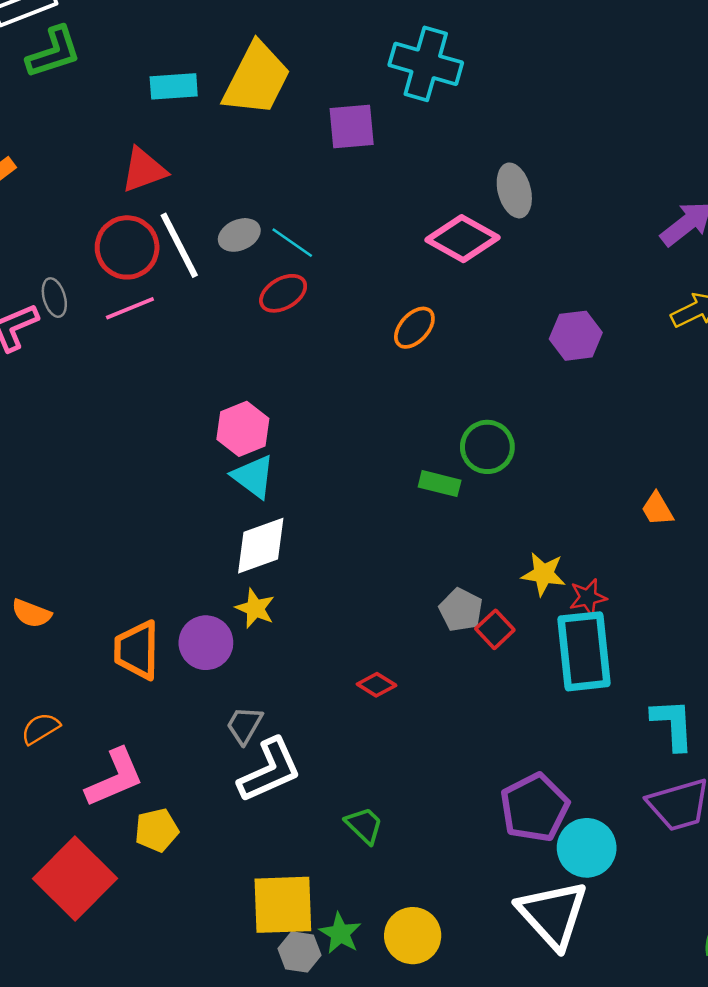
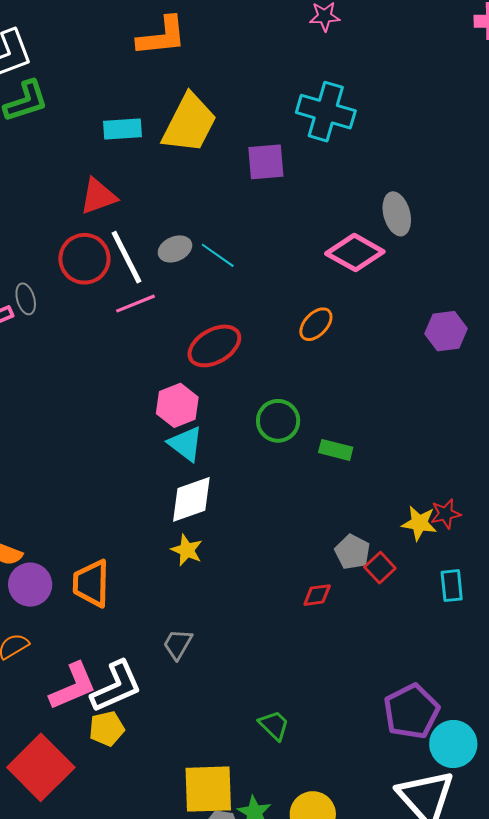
red ellipse: (283, 293) -> (214, 346), moved, size x1.4
pink line: (130, 308) -> (135, 304), moved
green circle: (487, 447) -> (278, 421), moved
red star: (588, 597) -> (446, 514), moved
purple circle: (206, 643) -> (30, 585), moved
cyan rectangle: (584, 651) -> (452, 586), size x0.5
red diamond: (377, 685) -> (317, 595), moved, turned -40
white L-shape: (270, 770) -> (116, 687), moved

